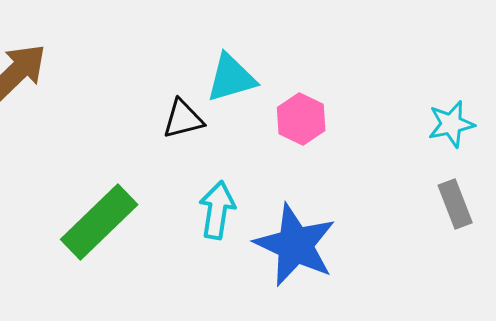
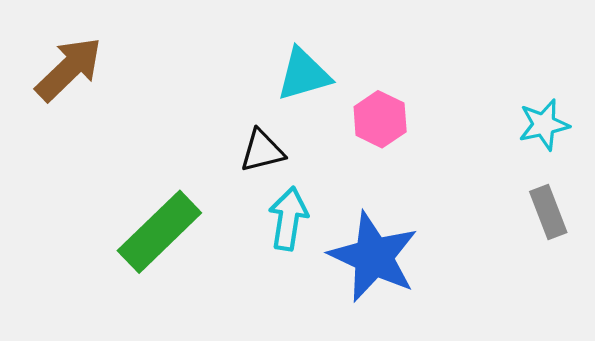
black triangle: (183, 119) -> (262, 151), moved

